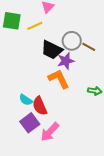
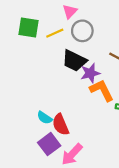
gray circle: (72, 41) -> (82, 31), moved
orange L-shape: (59, 79) -> (102, 90), moved

